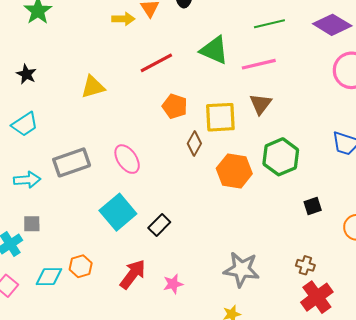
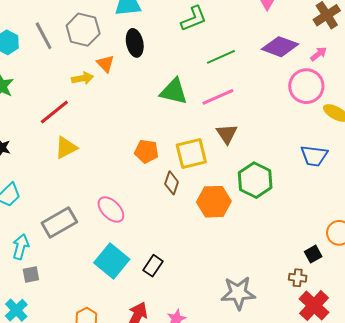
red line: (156, 63) -> (54, 112), moved
cyan arrow: (27, 180) -> (21, 247), turned -60
black square: (313, 206) -> (313, 254), moved
gray square: (32, 224) -> (31, 274), moved

